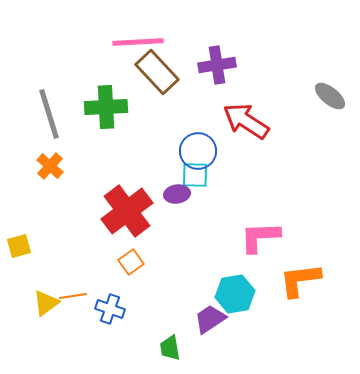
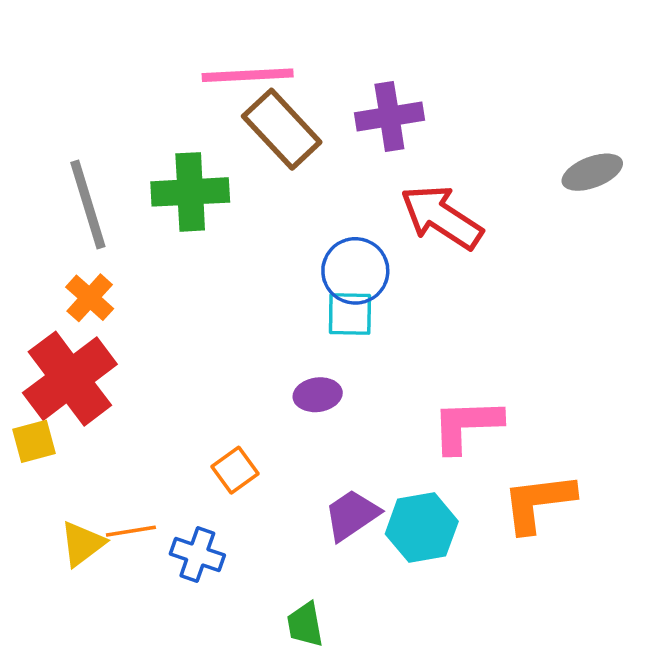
gray ellipse: (330, 96) -> (592, 172), turned -60
purple ellipse: (177, 194) -> (318, 395), moved
red cross: (127, 211) -> (70, 379), moved
purple trapezoid: (210, 319) -> (352, 515), moved

